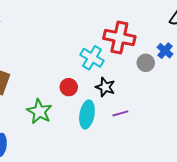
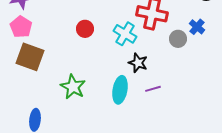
red circle: (69, 87) -> (85, 29), moved

